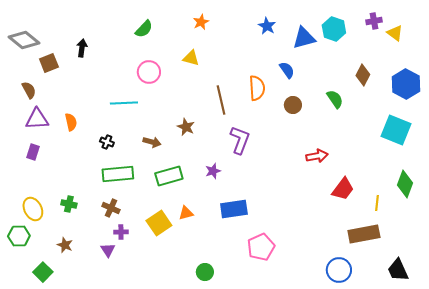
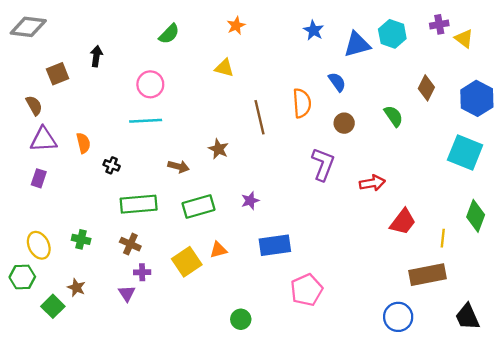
gray diamond: (24, 40) -> (28, 27), moved, turned -32
pink circle: (149, 72) -> (150, 84), moved
purple L-shape: (240, 140) -> (323, 164), moved
black cross: (107, 142) -> (112, 165), moved
green square: (43, 272) -> (53, 306), moved

